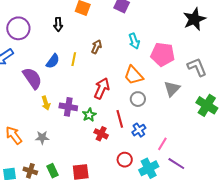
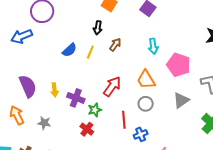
black arrow: (58, 24) -> (98, 28), moved
purple semicircle: (32, 78) -> (28, 86), moved
red cross: (101, 134) -> (87, 129), moved

